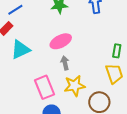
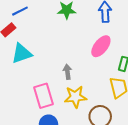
pink ellipse: (61, 41) -> (101, 46), moved, turned -30

